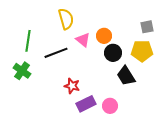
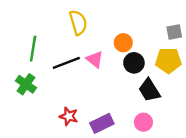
pink triangle: (83, 40) -> (95, 59), moved
red star: (72, 86) -> (69, 116), moved
pink circle: (110, 106) -> (143, 122), moved

